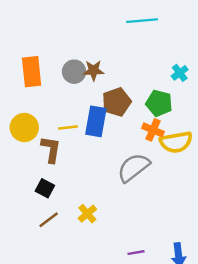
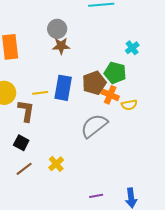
gray circle: (74, 72) -> (57, 29), moved
brown pentagon: (117, 102) -> (94, 83), moved
yellow semicircle: (176, 142) -> (129, 105), size x0.6

